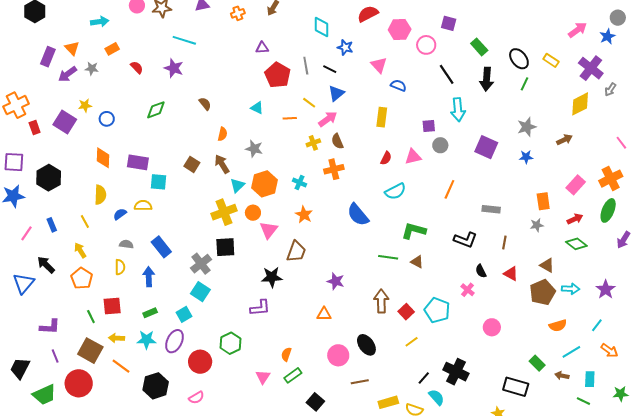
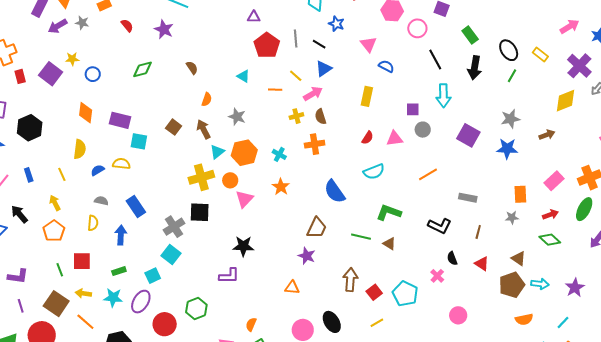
blue star: (526, 157) -> (507, 149), size x1.5
orange line: (449, 189) -> (428, 174), turned 30
brown trapezoid: (296, 252) -> (317, 228), moved

